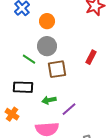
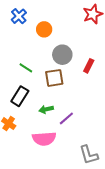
gray circle: (47, 46) -> (62, 55), moved
black rectangle: (23, 87) -> (20, 96), turned -60

